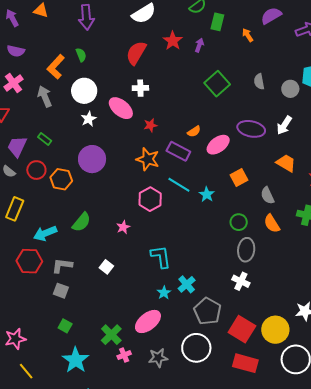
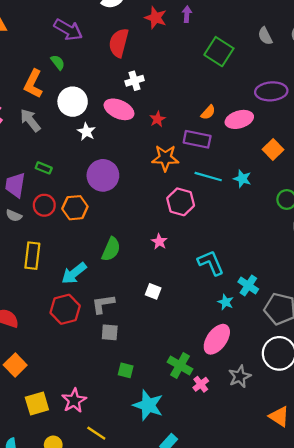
purple arrow: (86, 17) -> (68, 30), moved, turned -40
pink ellipse: (218, 145) -> (239, 119), turned 35

